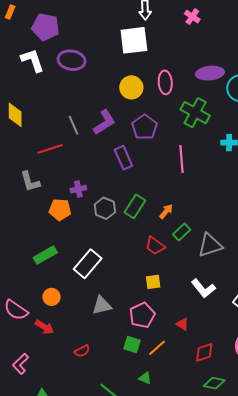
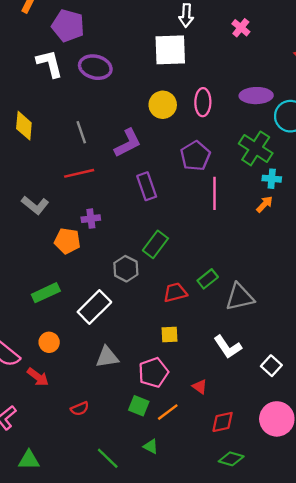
green cross: (195, 113) -> (256, 148), moved
gray line: (73, 125) -> (81, 132), moved
purple pentagon: (145, 127) -> (195, 156), moved
red line: (50, 149) -> (79, 173), moved
gray L-shape: (30, 181) -> (35, 205), turned -40
gray hexagon: (105, 208) -> (126, 269), moved
orange arrow: (166, 211) -> (265, 204), moved
red trapezoid: (155, 246) -> (175, 292), turned 125

